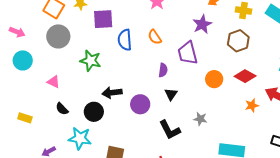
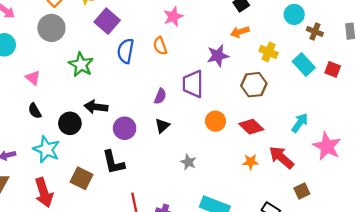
purple square: (103, 19) -> (107, 21), turned 30
orange semicircle: (155, 37) -> (160, 46), moved
black L-shape: (170, 130) -> (113, 162), moved

